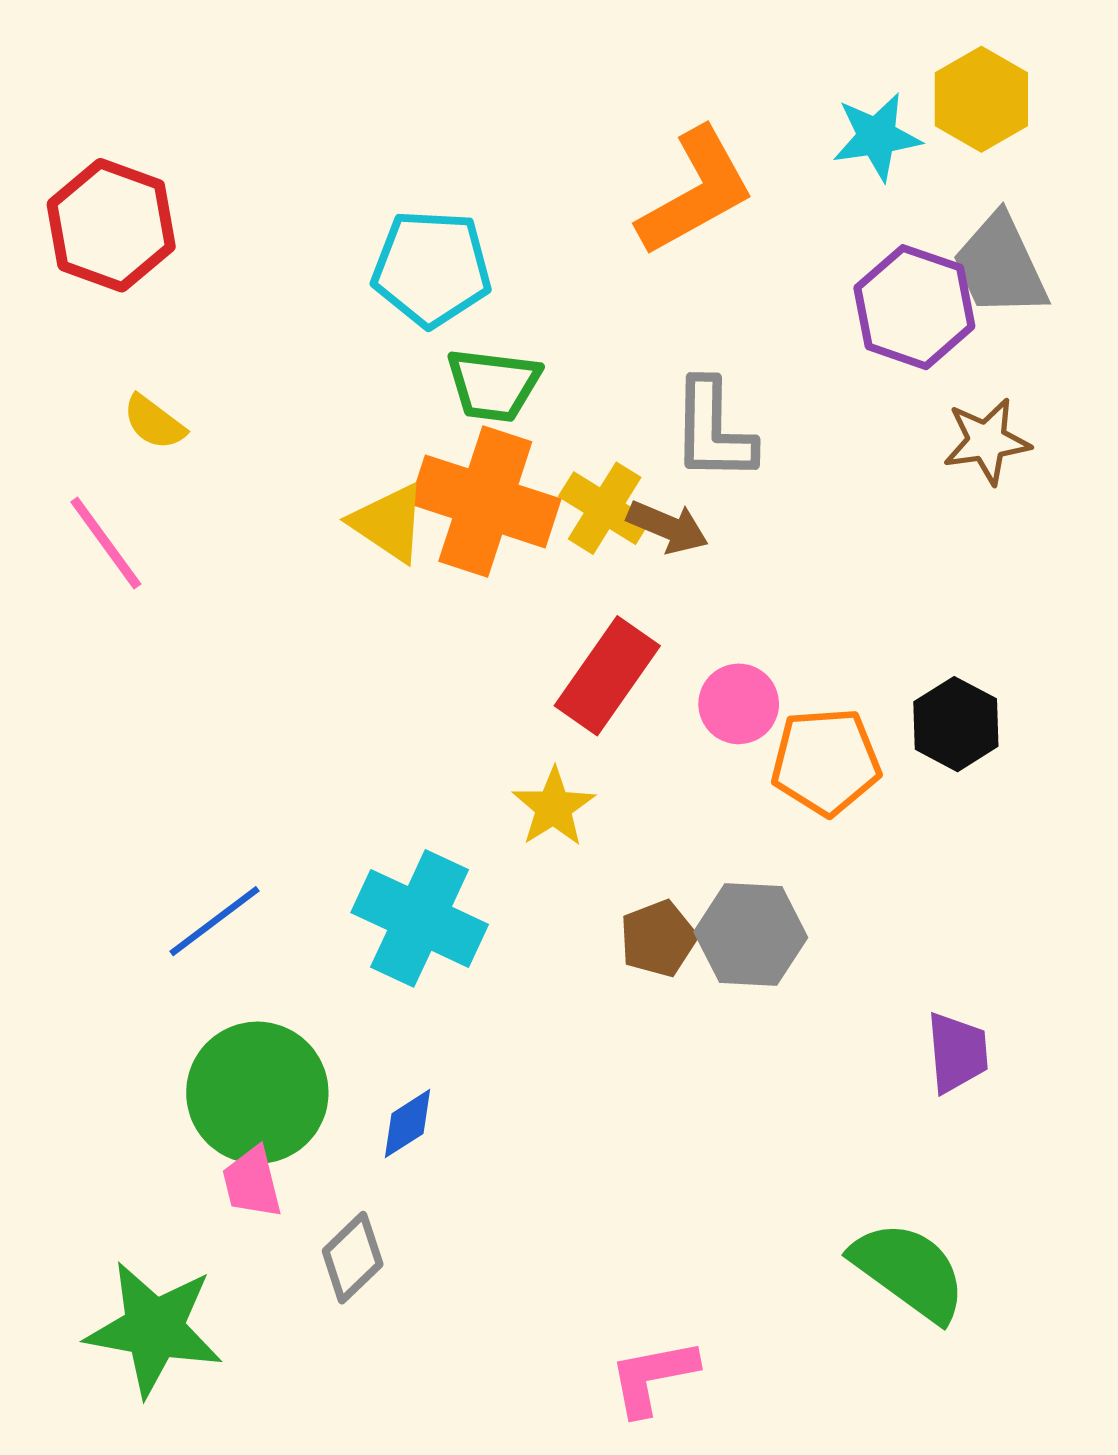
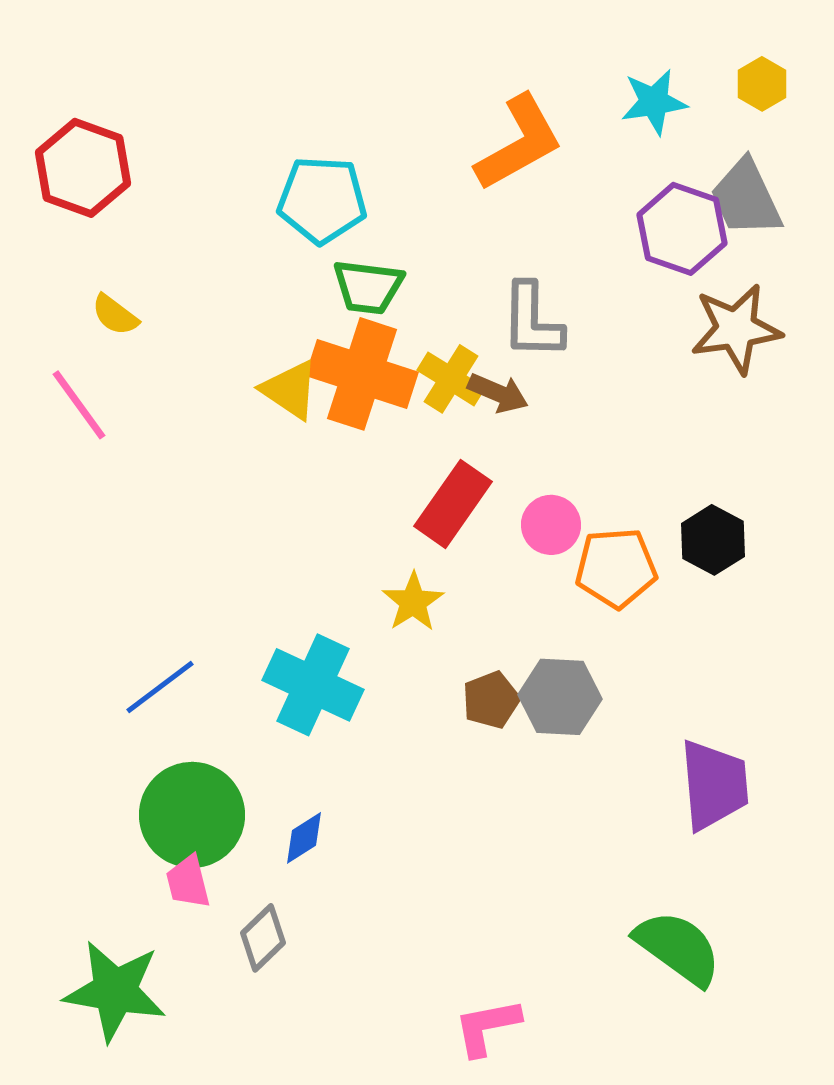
yellow hexagon: (981, 99) -> (762, 84), moved, size x0.7
brown star: (987, 441) -> (736, 329), size x1.4
purple trapezoid: (957, 1053) -> (714, 785), size x1.5

